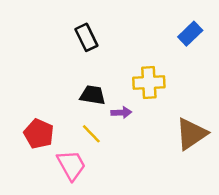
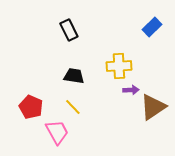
purple arrow: (121, 113) -> (131, 90), moved

